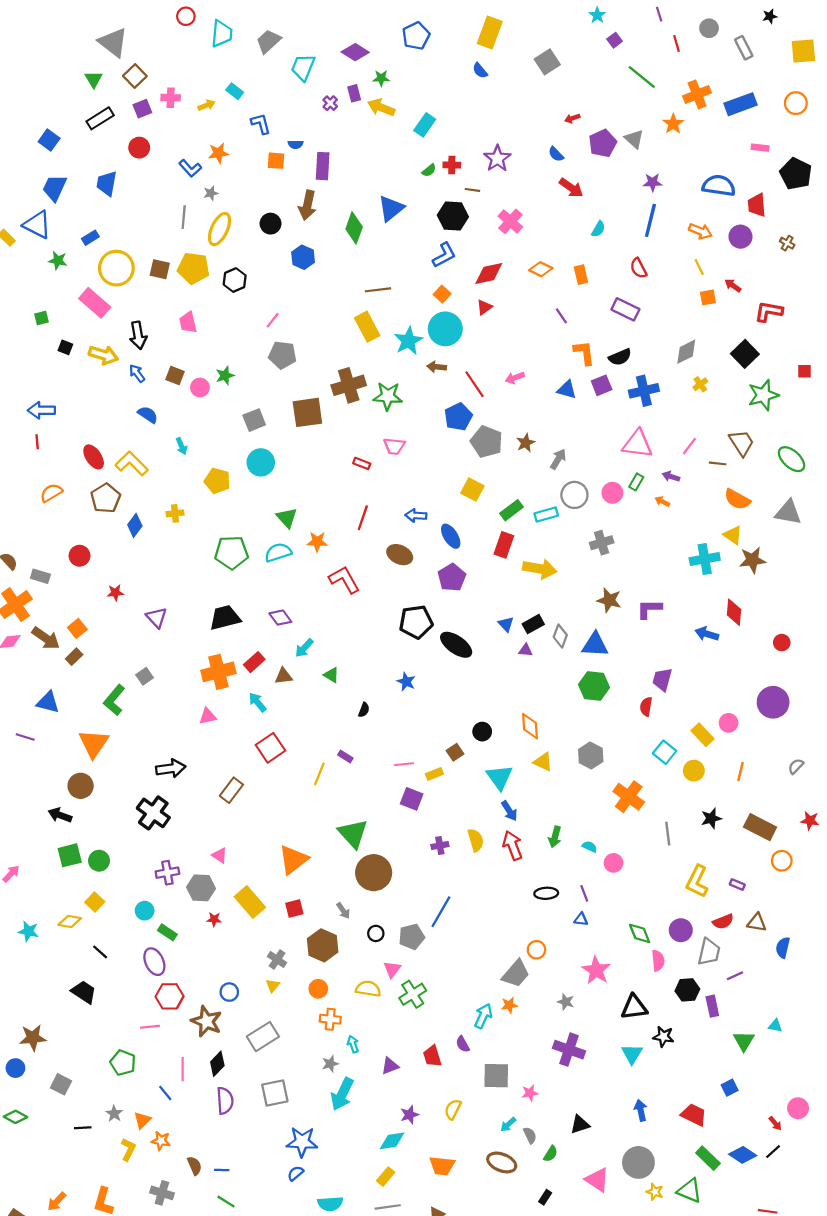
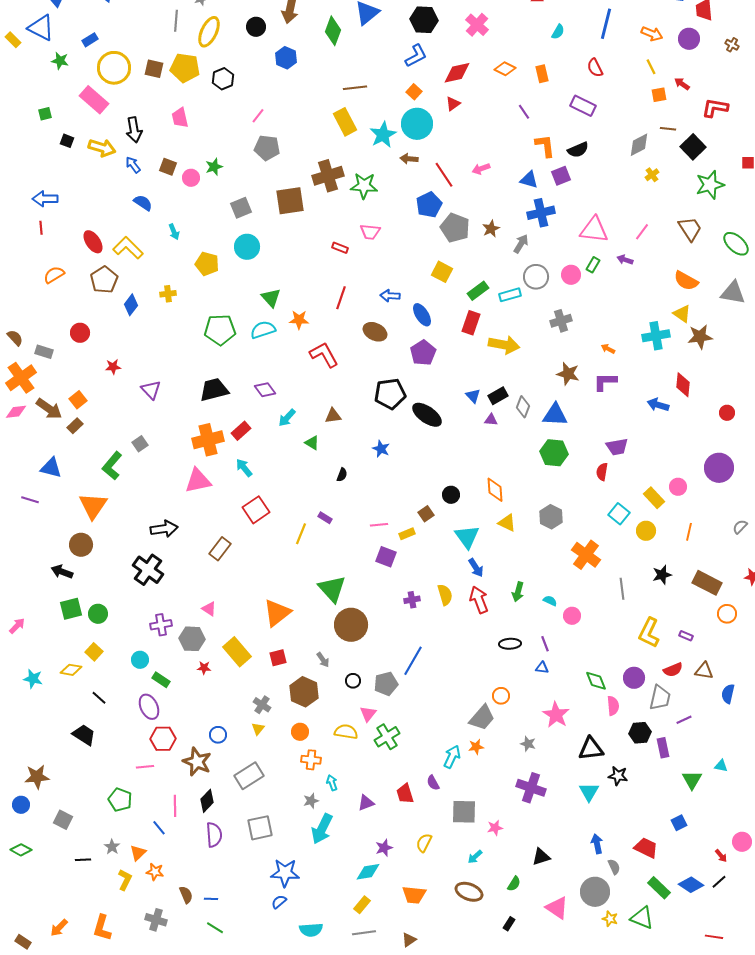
blue cross: (644, 391) -> (541, 213), moved
brown line: (718, 463) -> (668, 129), moved
orange arrow: (662, 501) -> (608, 349), moved
brown triangle: (284, 676) -> (333, 416), moved
purple trapezoid: (662, 679) -> (617, 447), turned -115
pink triangle: (208, 716) -> (198, 481), size x1.6
gray semicircle: (530, 1135) -> (614, 867), moved

